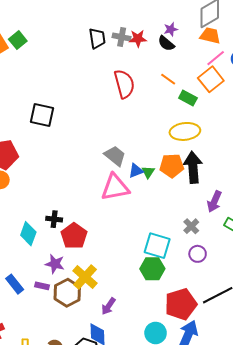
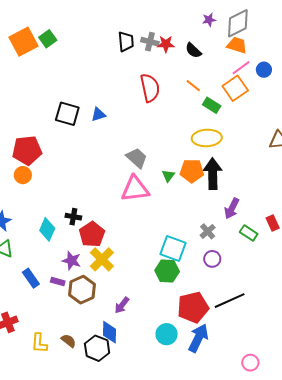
purple star: (171, 29) -> (209, 20), moved
blue triangle: (136, 171) -> (98, 114), moved
yellow cross: (85, 277) -> (102, 259), moved

